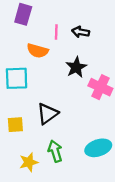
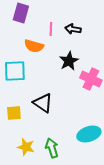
black triangle: (47, 114) -> (43, 103), turned -50
green arrow: (55, 151) -> (52, 148), moved
yellow star: (29, 162) -> (26, 147), turned 30

